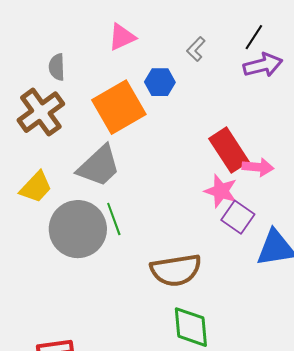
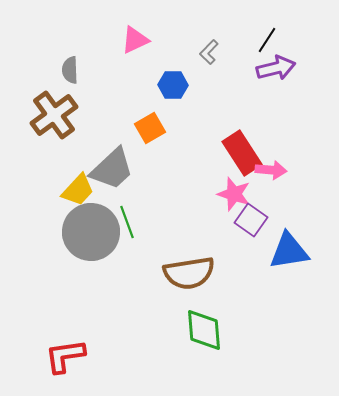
orange square: (119, 107) -> (150, 128), moved, size x0.6
yellow trapezoid: (36, 187) -> (78, 190), moved

